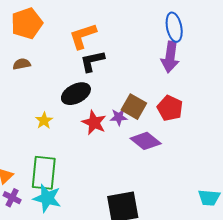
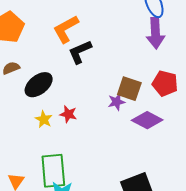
black ellipse: (76, 94) -> (39, 85), moved
red star: (94, 123) -> (68, 114), moved, size x0.7

